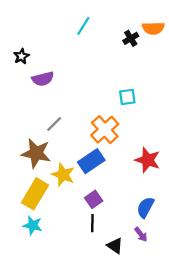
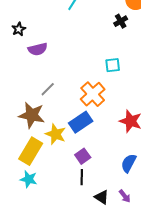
black cross: (131, 38) -> (121, 21), moved
purple arrow: (141, 234) -> (125, 196), moved

